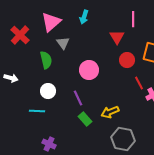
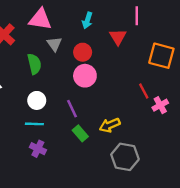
cyan arrow: (84, 17) -> (87, 20), moved
pink triangle: (51, 22) -> (40, 19), turned 50
red circle: (127, 60) -> (83, 52), moved
cyan line: (37, 111) -> (34, 124), moved
purple cross: (49, 144) -> (38, 149), moved

